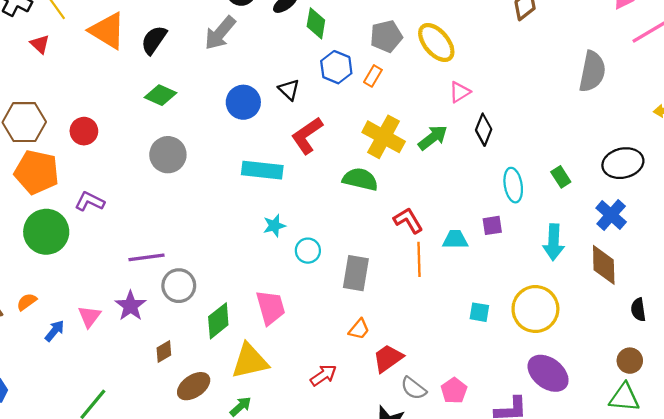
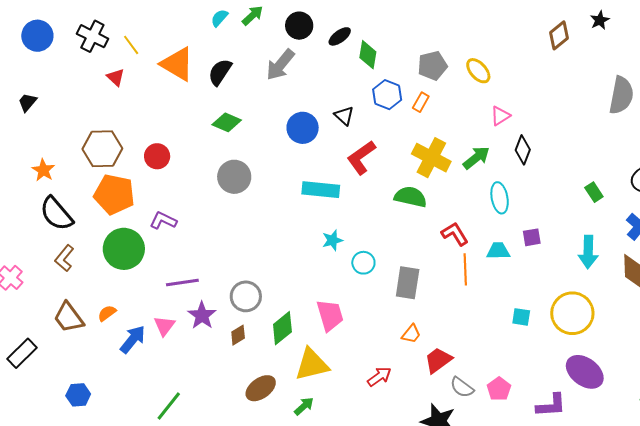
yellow ellipse: (436, 43) -> (478, 71), size x0.7
cyan ellipse: (513, 185) -> (500, 198), moved
purple line: (146, 257) -> (182, 283), moved
blue arrow: (55, 331) -> (133, 339), size x1.4
brown diamond: (164, 352) -> (238, 335), moved

